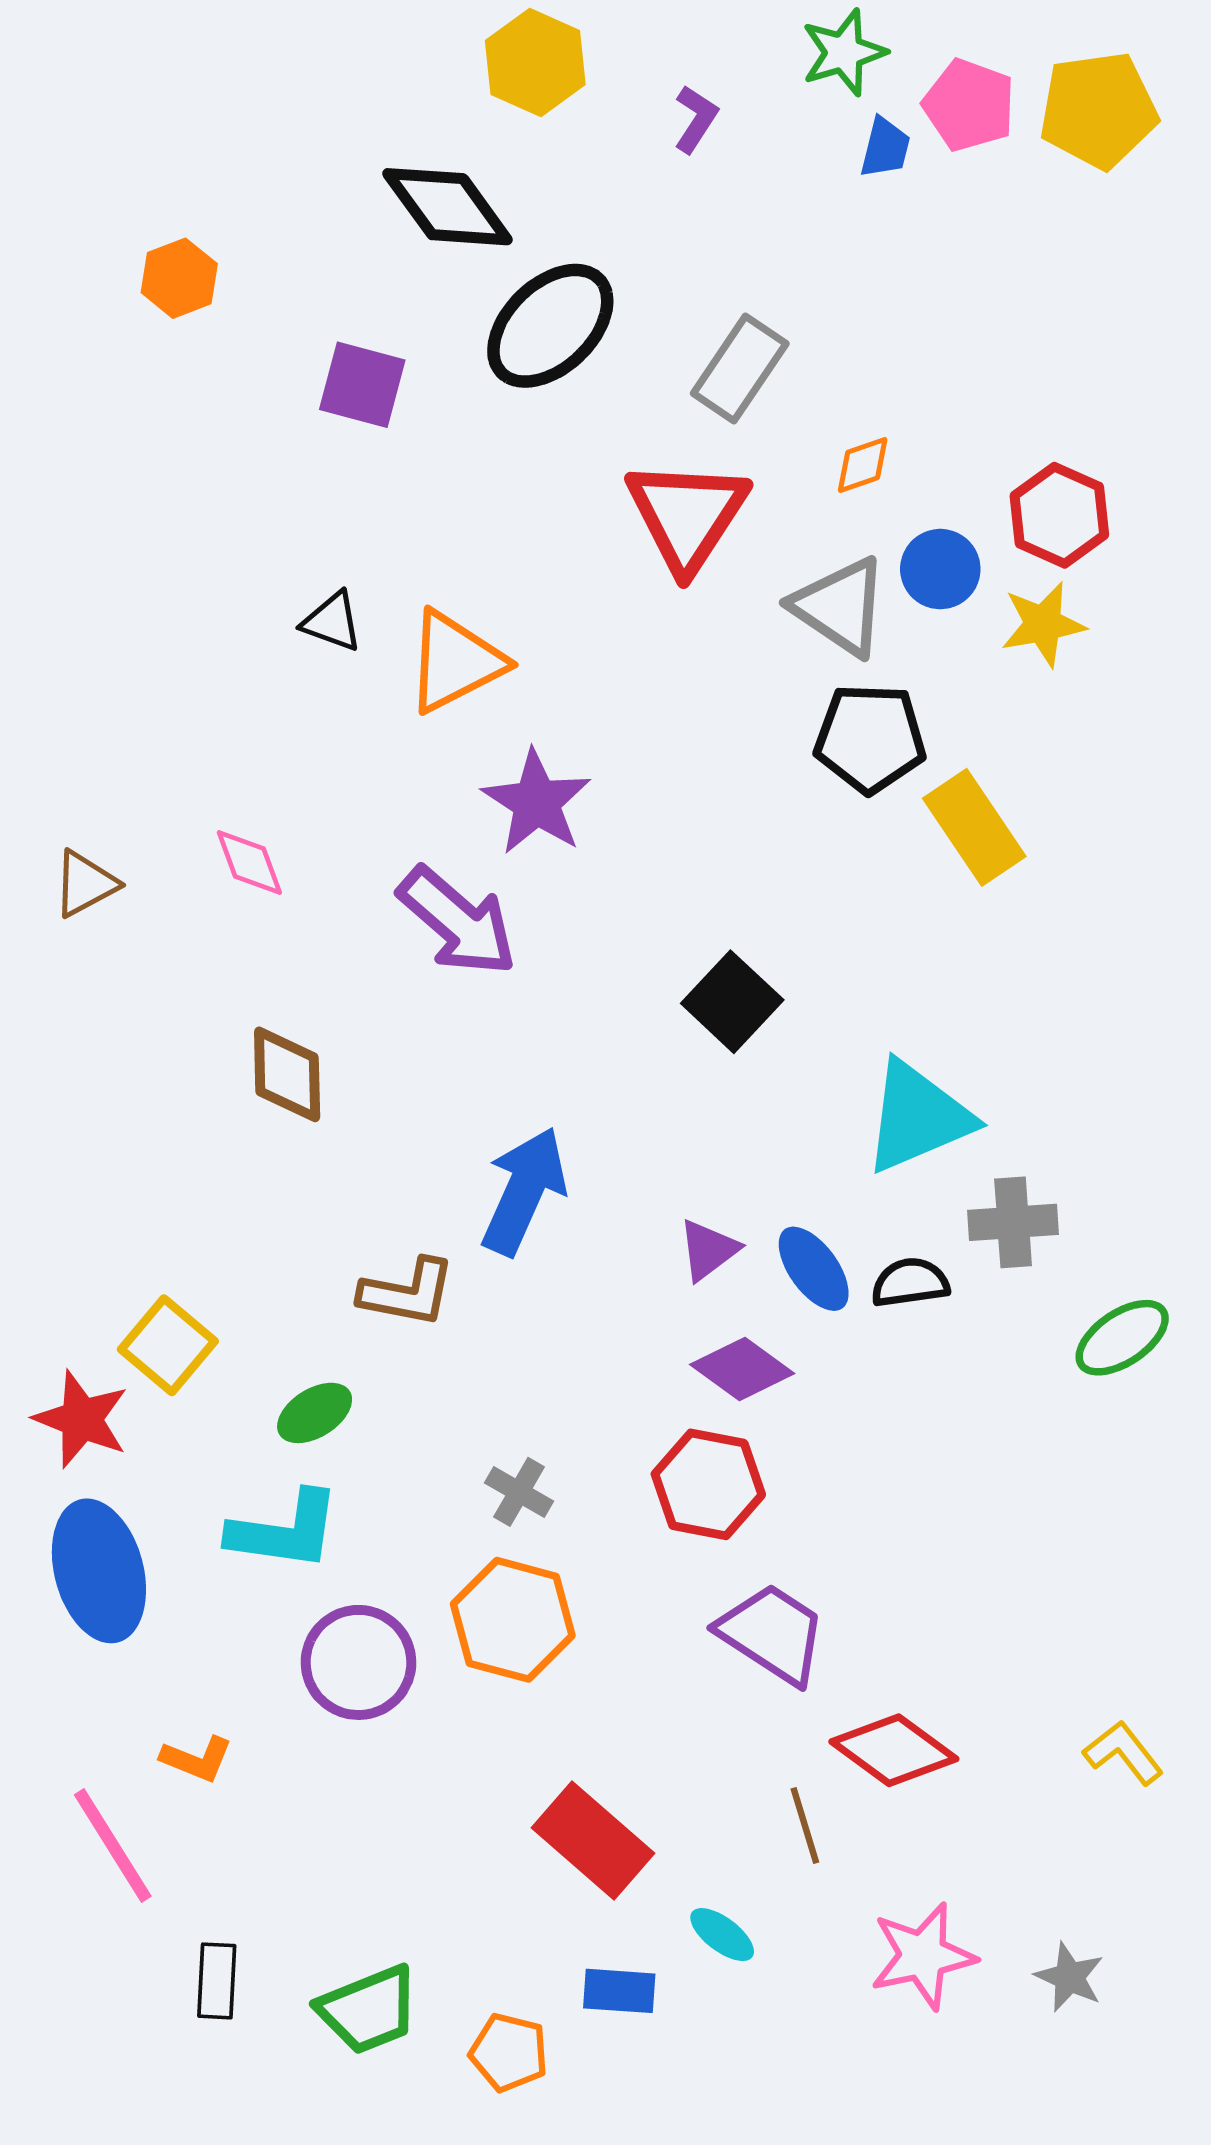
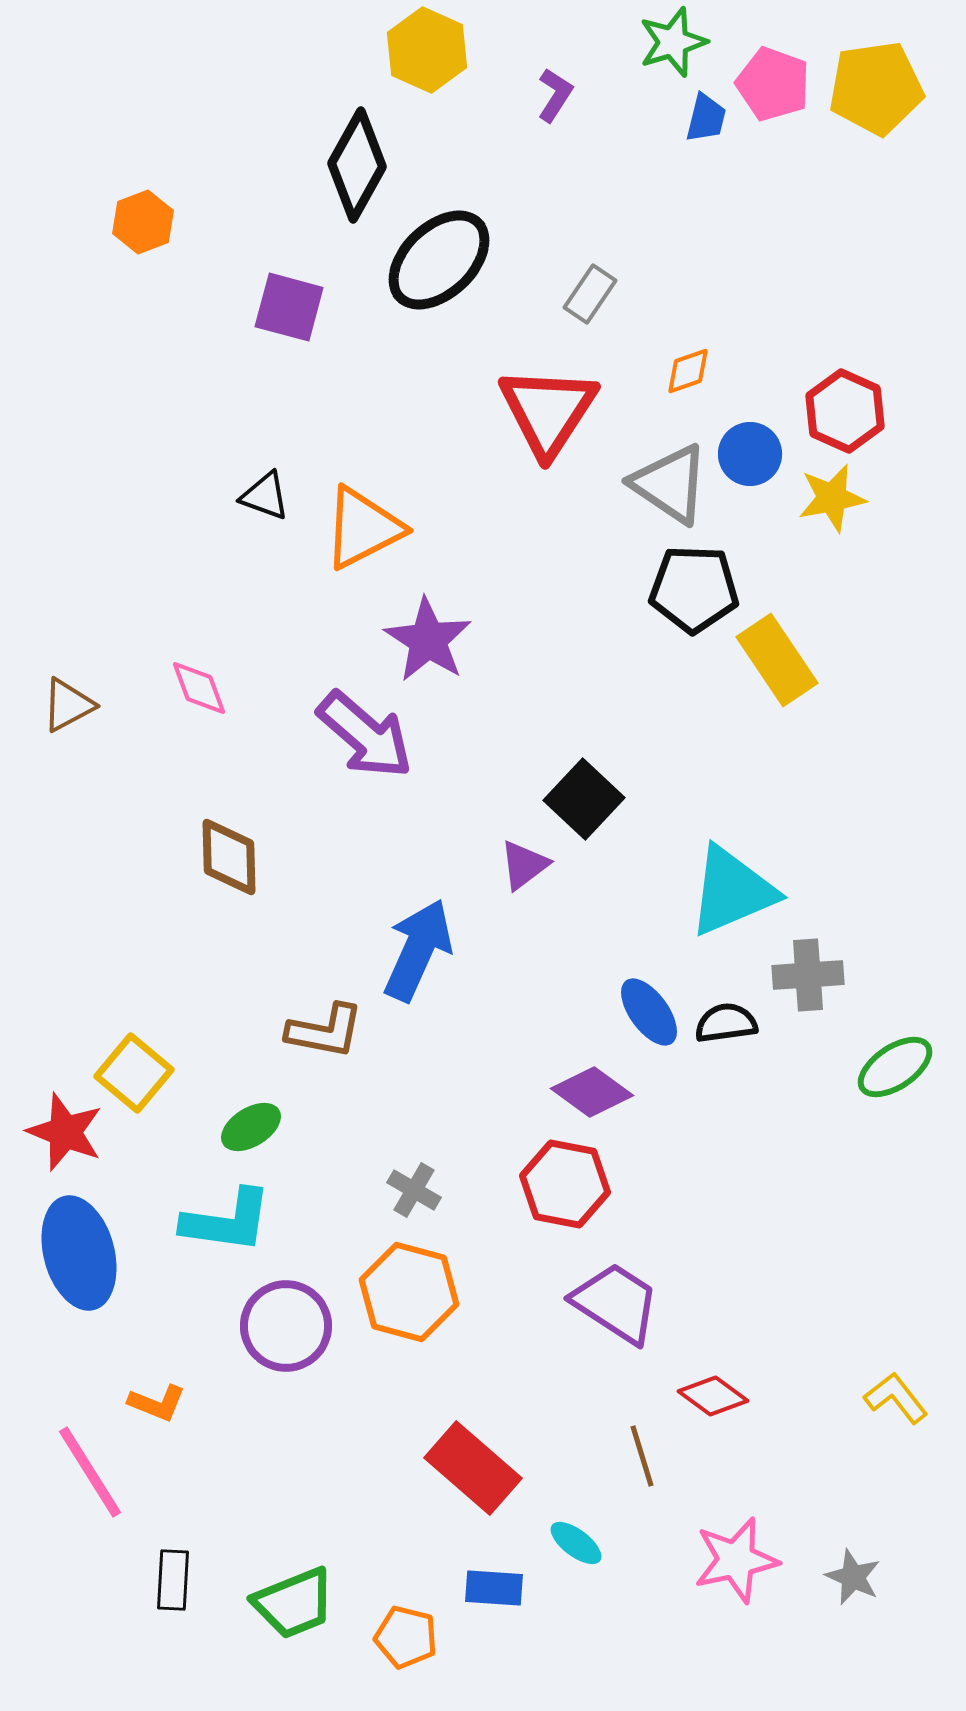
black diamond: (448, 207) -> (357, 165), turned 65
gray rectangle: (740, 368) -> (590, 294), size x0.7
purple triangle: (708, 1250) -> (524, 865), moved
red diamond: (894, 1750) -> (713, 1396), size x0.7

